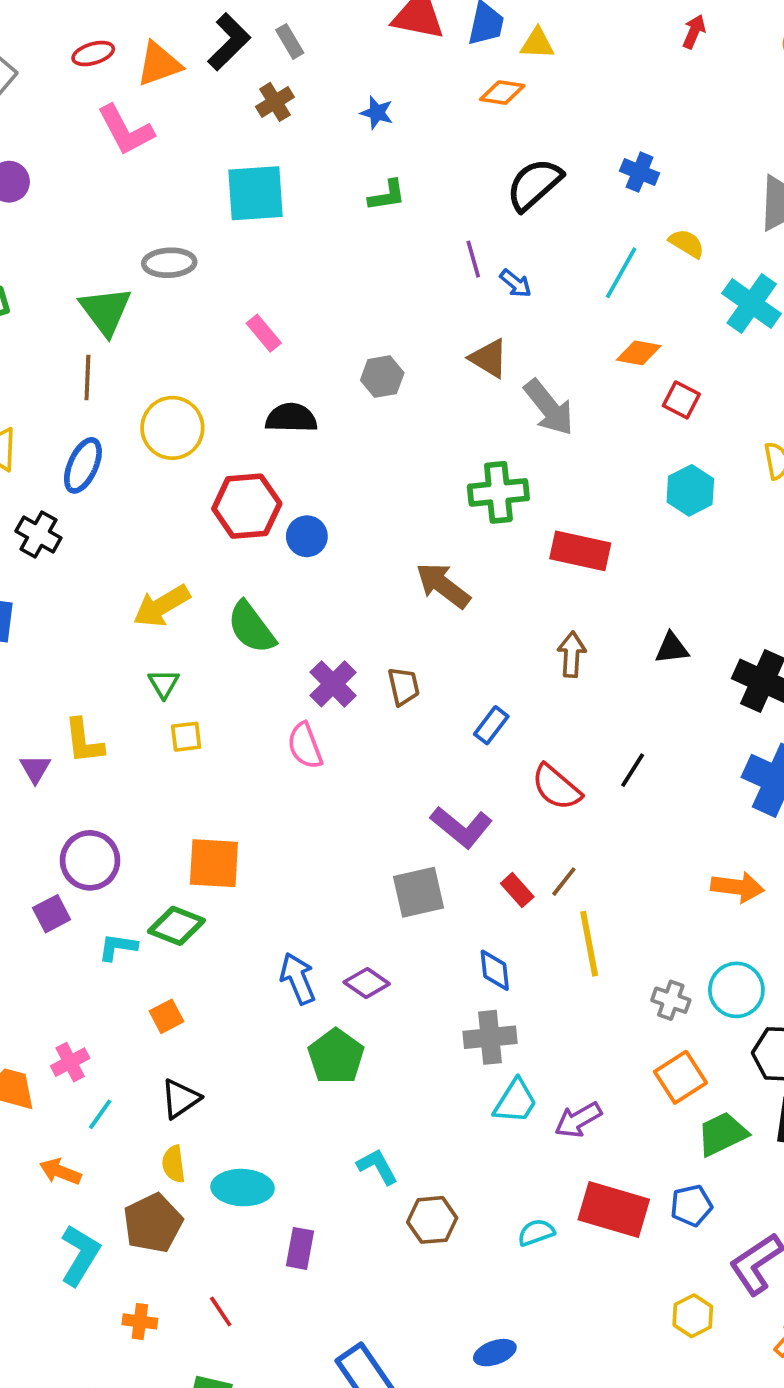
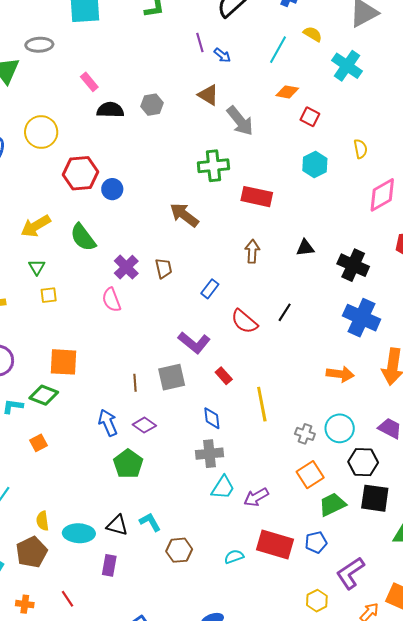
black semicircle: (291, 418) -> (110, 110), moved
brown line: (564, 882) -> (135, 383), moved, turned -42
black triangle: (180, 1099) -> (117, 525), moved, turned 50

